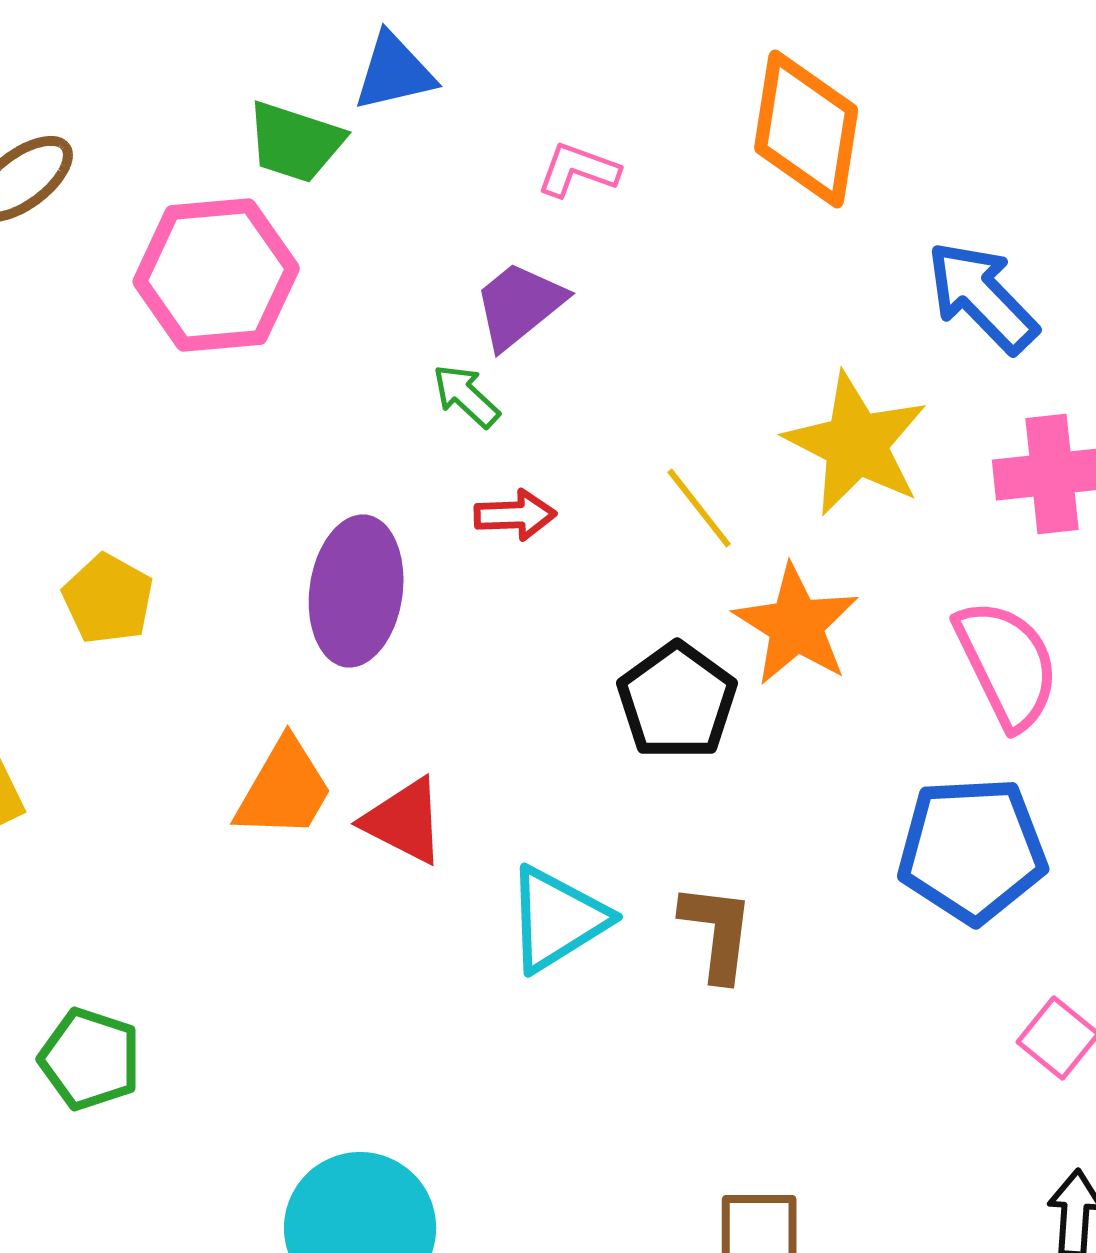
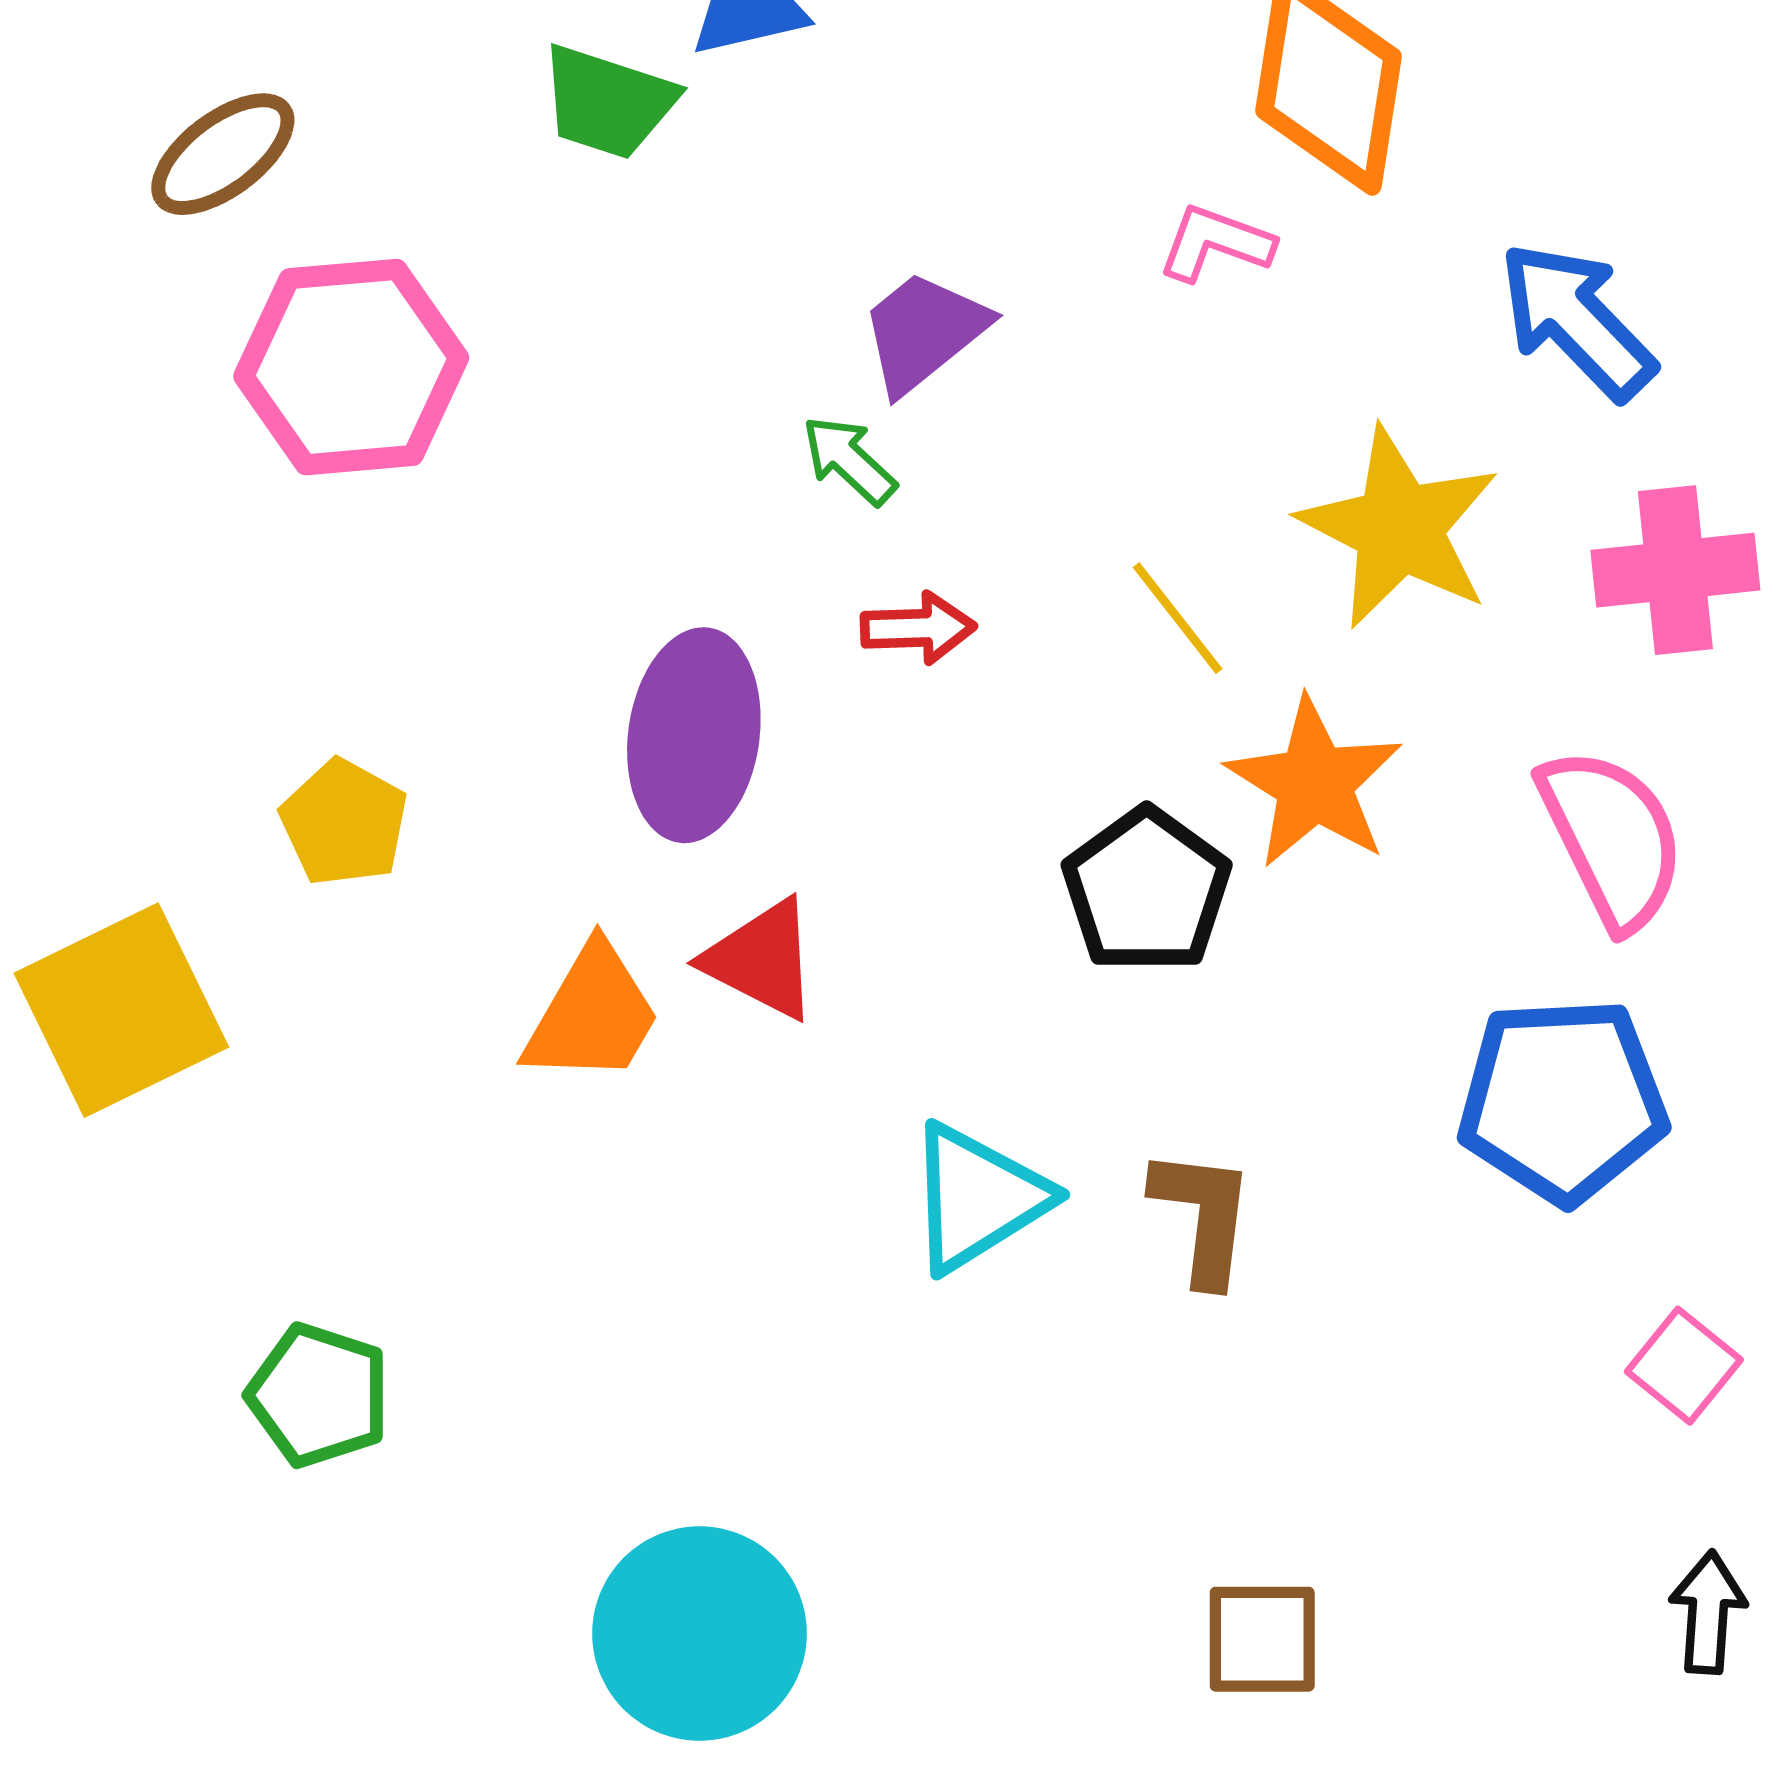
pink L-shape: (578, 170) -> (1216, 243), moved
pink hexagon: (216, 275) -> (351, 367), moved
yellow pentagon: (108, 599) -> (344, 823), moved
red triangle: (404, 821) -> (762, 959), moved

